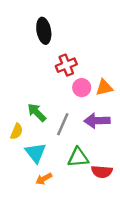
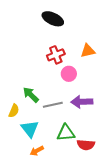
black ellipse: (44, 31) -> (53, 19), moved, turned -55
orange triangle: (104, 88) -> (88, 51), moved
gray line: (63, 124) -> (53, 105), turned 54

